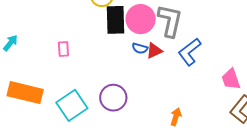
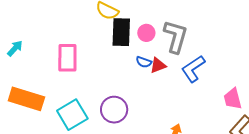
pink circle: (141, 19) -> (146, 33), size x0.6
pink rectangle: (63, 49) -> (67, 58), size x1.8

